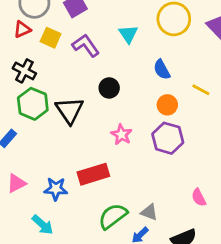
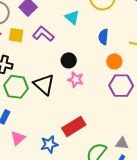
blue semicircle: (162, 70) -> (103, 37), turned 49
pink star: (122, 135) -> (76, 80), moved
pink triangle: (16, 183) -> (18, 138), moved

